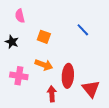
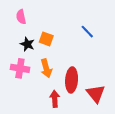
black star: (12, 42) -> (27, 44), moved
orange arrow: (44, 65) -> (46, 68), turned 54
pink cross: (19, 76) -> (20, 68), moved

